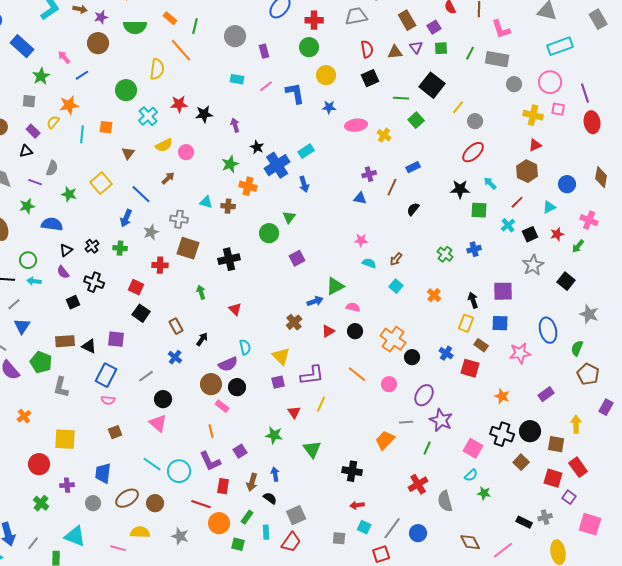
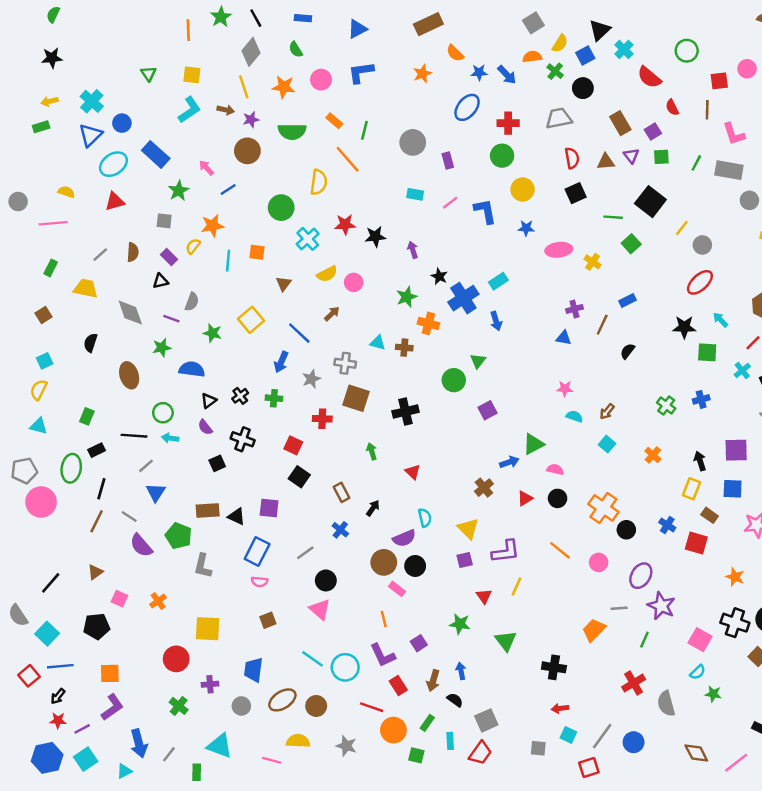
red rectangle: (223, 486) -> (398, 685), turned -42

